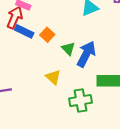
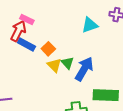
yellow triangle: (53, 77) -> (54, 65), moved

